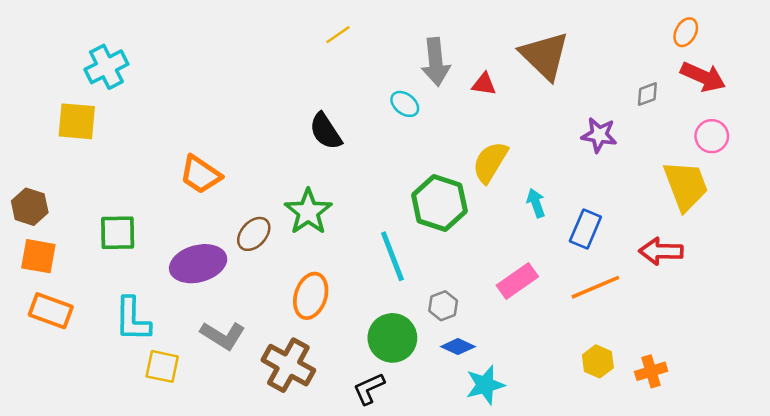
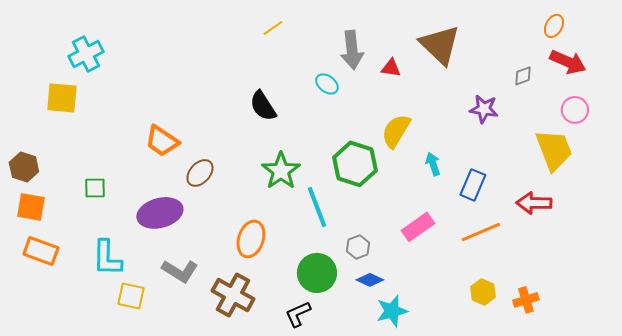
green star: (308, 212) -> (281, 171), moved
green square: (118, 233) -> (95, 188), size x0.7
brown ellipse: (254, 234) -> (200, 173), moved

